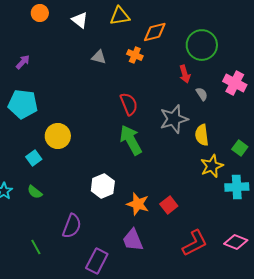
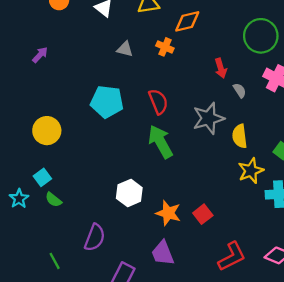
green circle: (202, 45) -> (261, 36), moved
cyan pentagon: (23, 104) -> (107, 102), moved
yellow circle: (58, 136) -> (47, 131), moved
cyan square: (34, 158) -> (42, 177), moved

